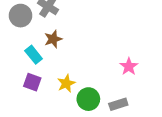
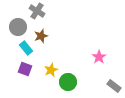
gray circle: (21, 16) -> (18, 27), moved
gray rectangle: (118, 104) -> (114, 86), moved, turned 56

